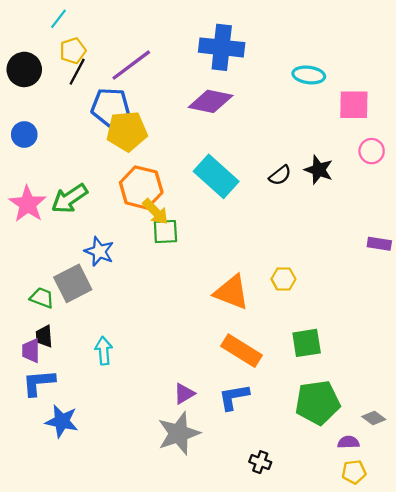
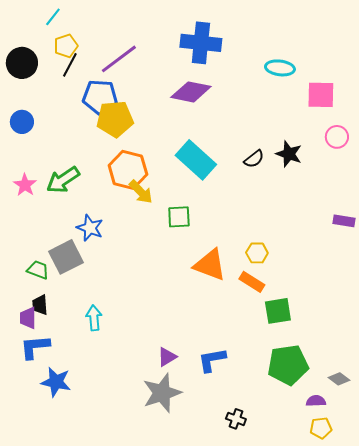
pink star: (28, 204) -> (25, 185), size x0.7
green square: (165, 232) -> (179, 217), moved
orange rectangle: (241, 351) -> (252, 282), moved, size x0.7

